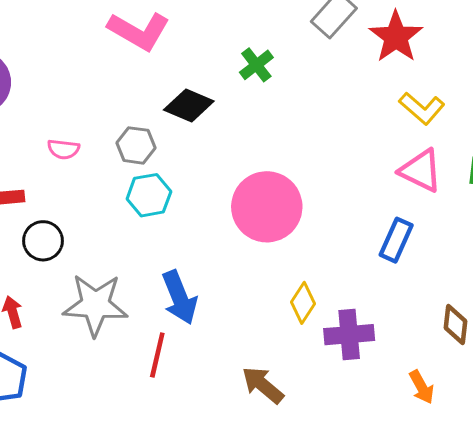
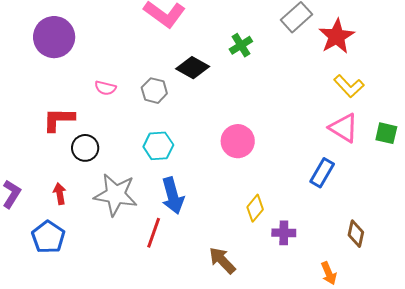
cyan hexagon: (149, 195) -> (158, 146), moved
pink circle: (267, 207) -> (238, 141), size x0.7
purple cross: (349, 335) -> (284, 233), size x0.7

